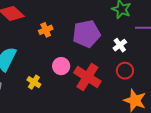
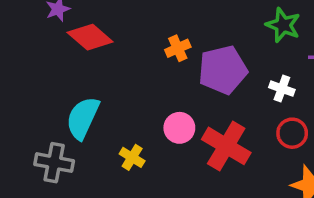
orange cross: (46, 30) -> (178, 48), moved
white cross: (120, 45) -> (282, 89), turned -32

